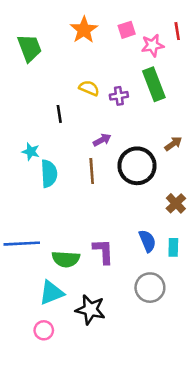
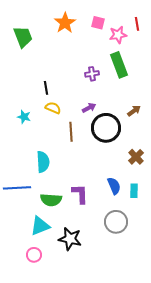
pink square: (127, 30) -> (98, 23), turned 32
yellow semicircle: (89, 88) -> (53, 108), moved
purple arrow: (102, 140) -> (89, 108), moved
cyan semicircle: (49, 174) -> (43, 162), moved

